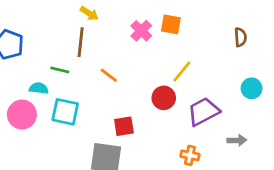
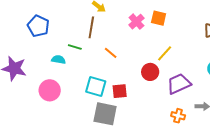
cyan square: (65, 112) -> (96, 87), moved
pink circle: (22, 115) -> (50, 90), moved
orange cross: (190, 155) -> (178, 116), moved

